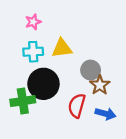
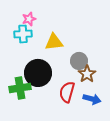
cyan cross: (33, 52) -> (23, 34), moved

